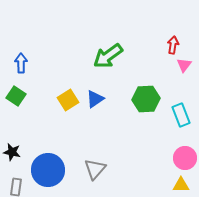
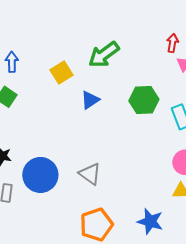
yellow square: (68, 100) -> (62, 72), moved
gray triangle: (95, 169) -> (90, 174), turned -35

